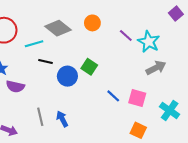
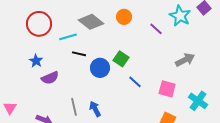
cyan star: (149, 42) -> (180, 16), moved
purple semicircle: (15, 87) -> (50, 78), turned -36
blue line: (113, 96) -> (135, 82), moved

